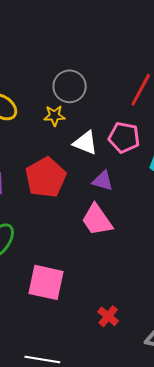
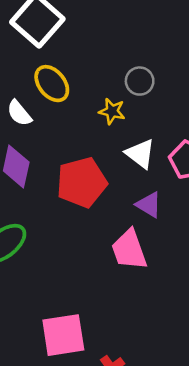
gray circle: (70, 86) -> (140, 81), size x0.7
pink square: (46, 282) -> (63, 335), moved, turned -36

